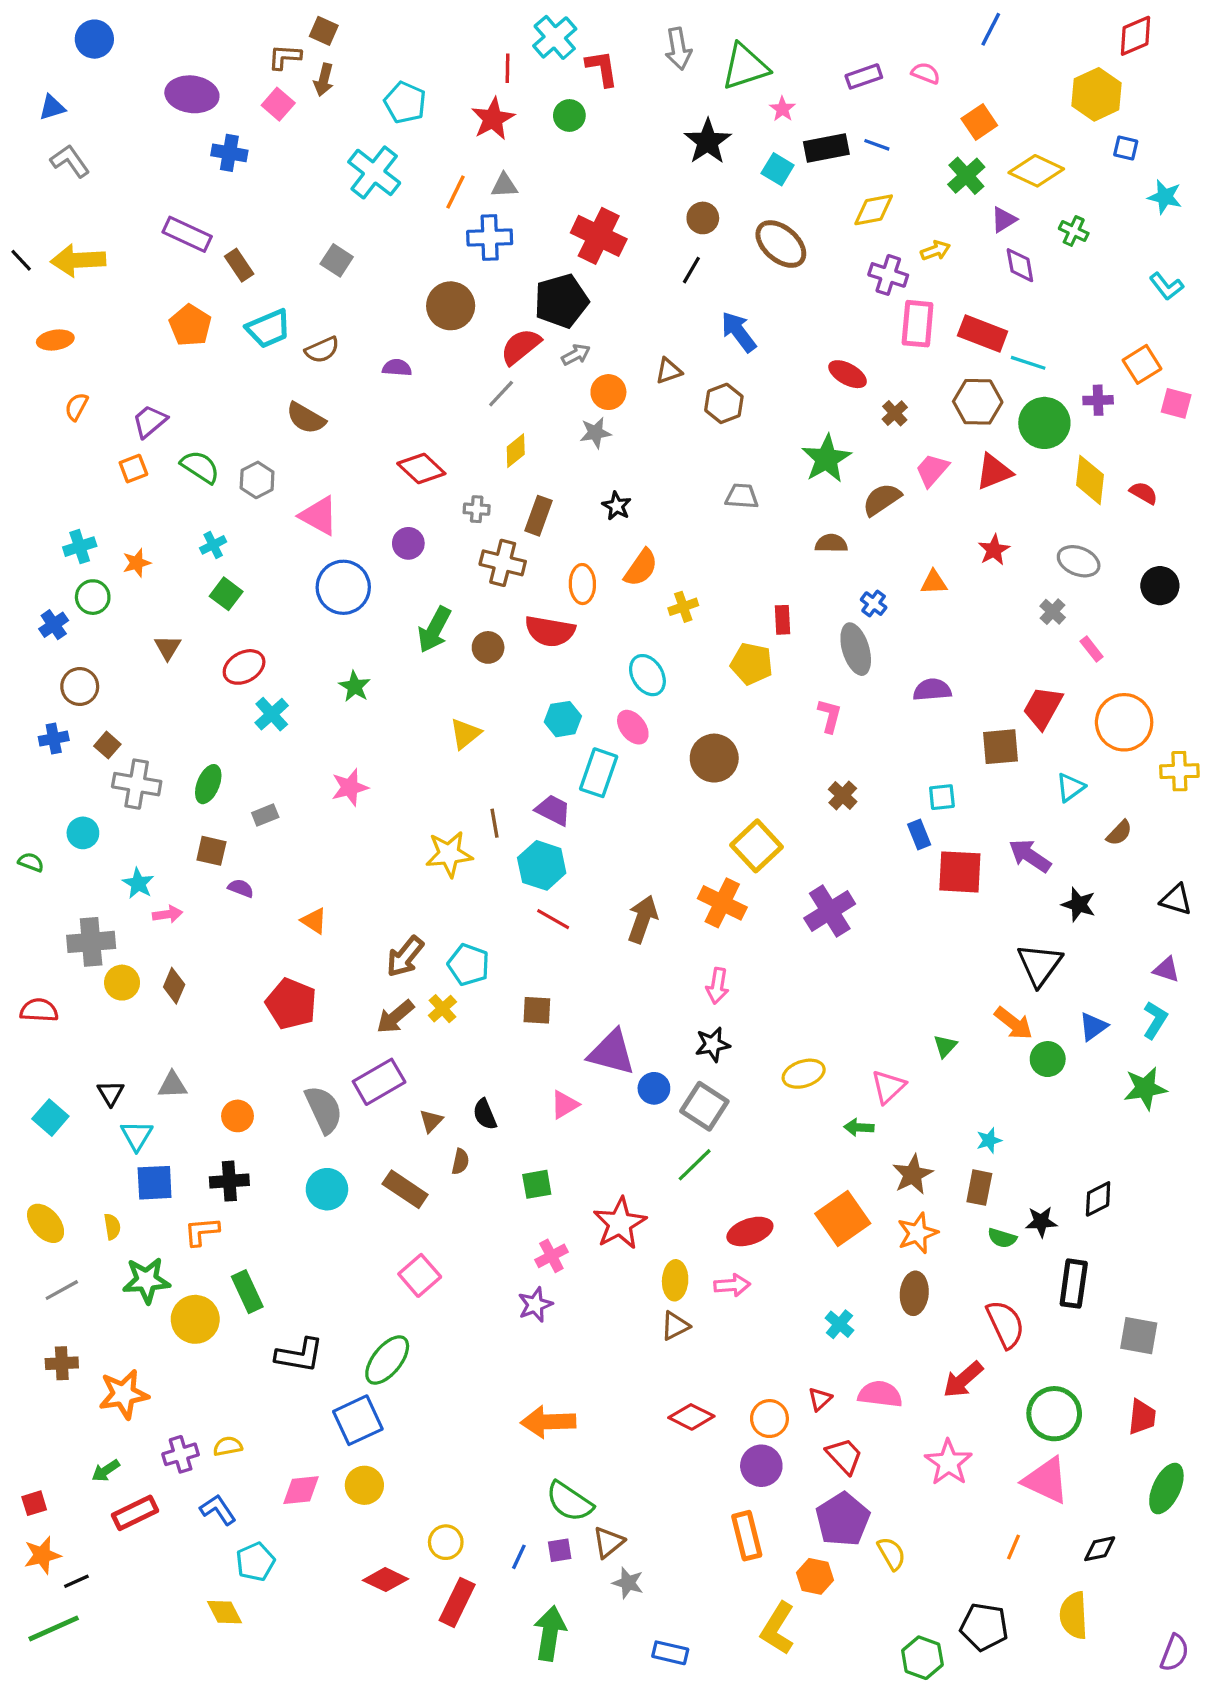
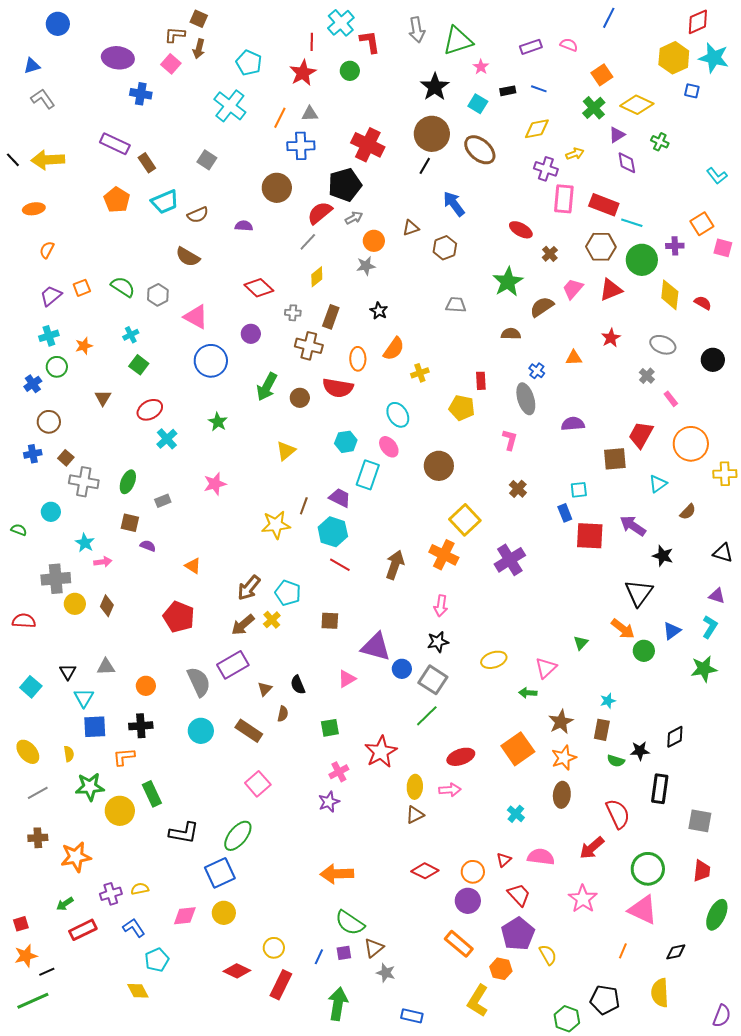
black rectangle: (826, 148) -> (508, 91), size x0.6
cyan star: (1165, 197) -> (714, 58), moved, size x1.4
brown circle: (703, 218) -> (432, 134), size x1.8
purple trapezoid: (150, 421) -> (51, 296), moved
brown line: (495, 823) -> (304, 506), turned 30
orange rectangle: (747, 1536) -> (459, 944), turned -36

